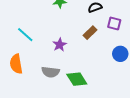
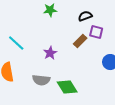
purple square: (114, 24) -> (96, 32), moved

